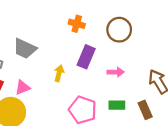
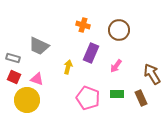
pink arrow: (116, 72) -> (116, 66), turned 128
pink triangle: (22, 87) -> (37, 79), turned 40

